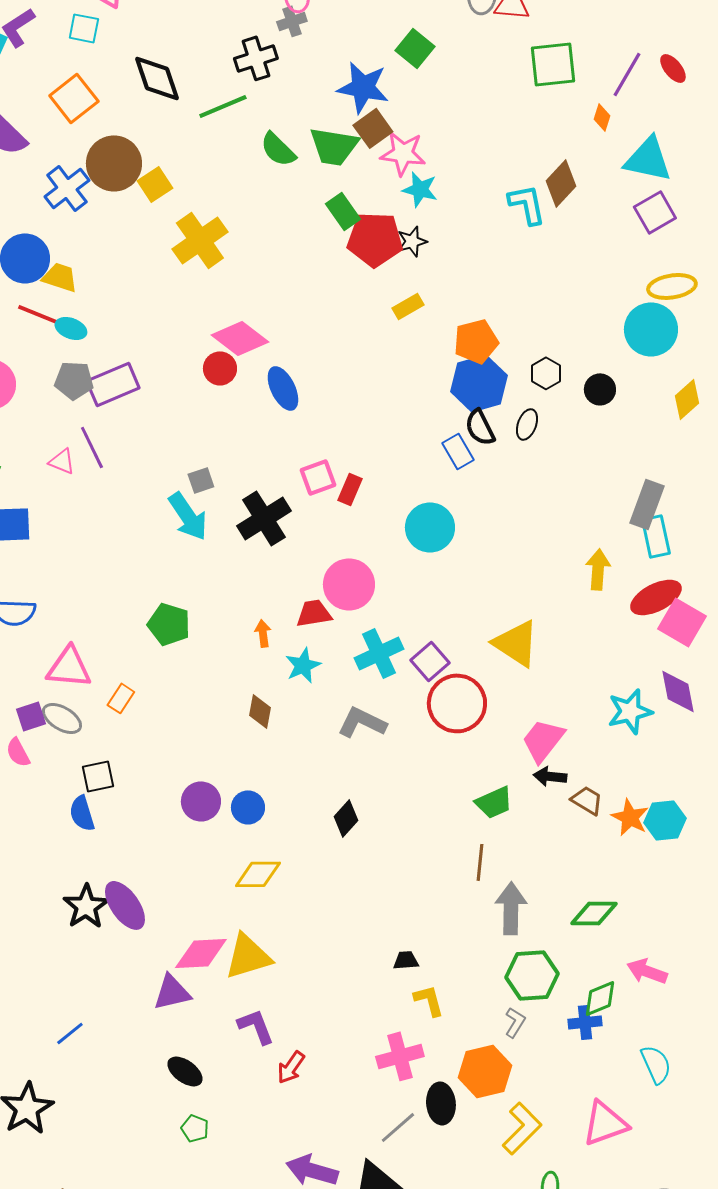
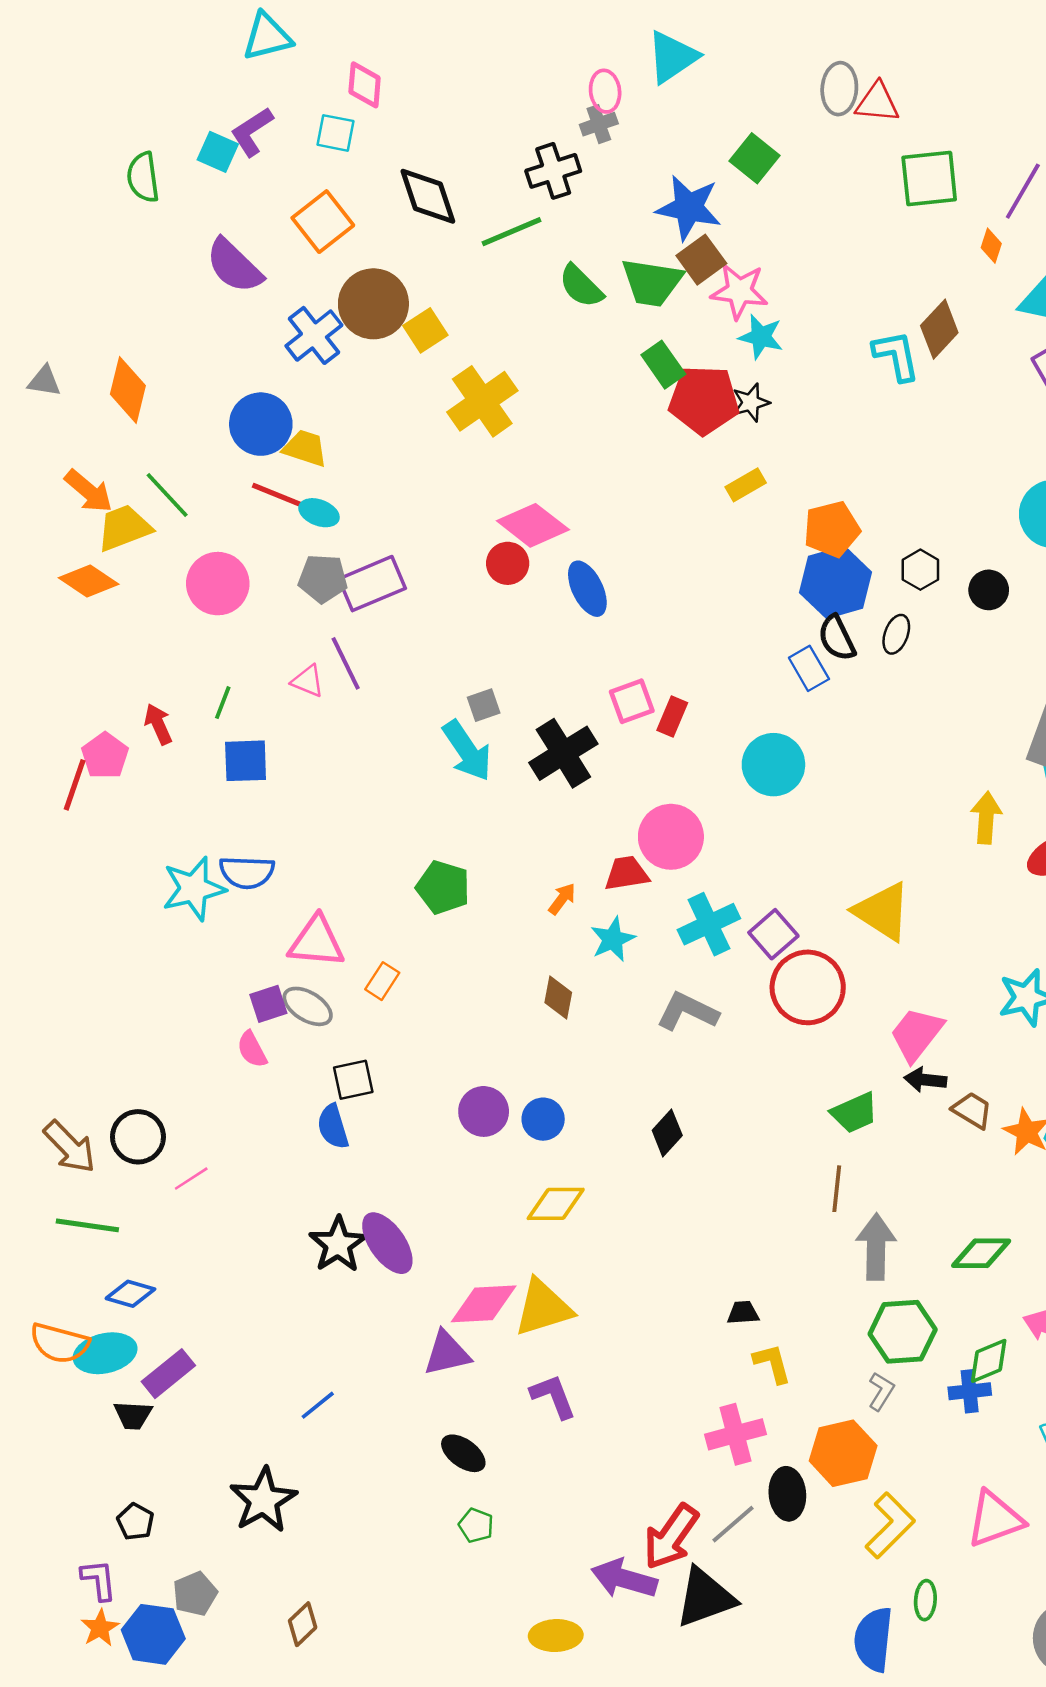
orange arrow: (263, 633) -> (562, 899), turned 44
red arrow: (291, 1067) -> (671, 1537), moved, size x1.6

